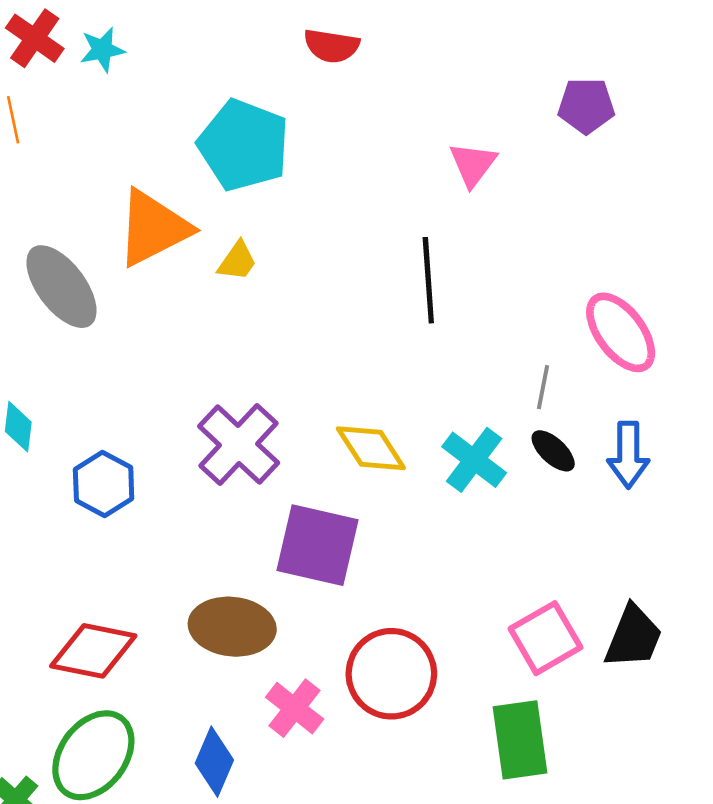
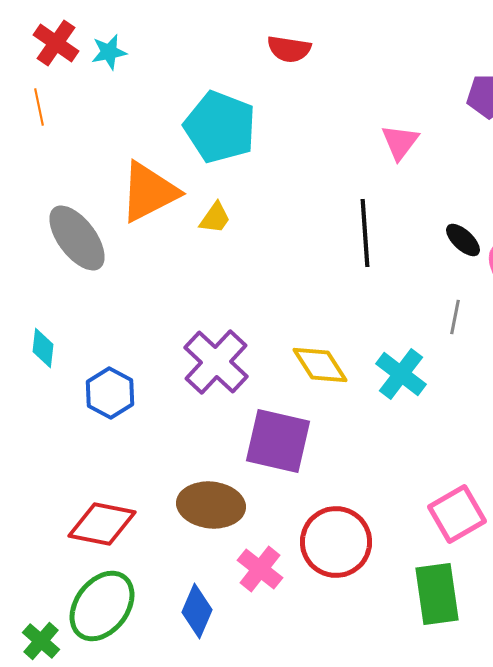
black ellipse: (553, 451) -> (463, 240), moved

